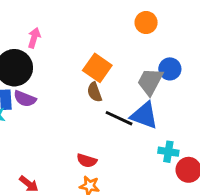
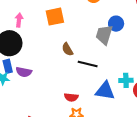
orange square: (97, 68) -> (55, 17), moved, turned -36
purple semicircle: (25, 99) -> (24, 72), moved
blue triangle: (144, 115) -> (105, 91), moved

